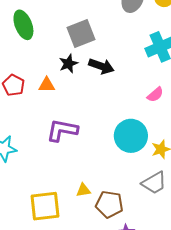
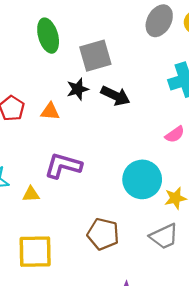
green ellipse: (23, 25) -> (48, 36), moved
yellow triangle: (83, 190) -> (31, 194), moved
brown pentagon: (109, 204) -> (103, 234), moved

